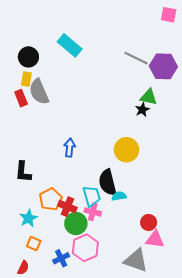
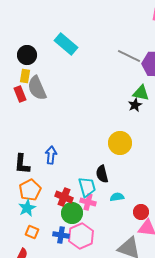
blue arrow: (70, 148) -> (51, 155), moved
black semicircle: (107, 182) -> (102, 174), size x0.7
cyan semicircle: (119, 196) -> (117, 197), moved
orange pentagon: (51, 199) -> (30, 190), moved
blue cross: (61, 258) -> (61, 235), moved, turned 35

